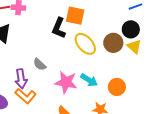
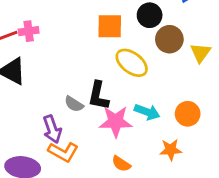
black L-shape: (59, 28) -> (98, 96), moved
black circle: (131, 29) -> (150, 15), moved
brown circle: (113, 43) -> (169, 39), moved
yellow triangle: (134, 47) -> (200, 53), turned 35

